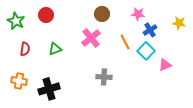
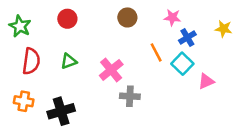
red circle: (46, 15) -> (67, 19), moved
pink cross: (91, 38) -> (111, 70), moved
red semicircle: (25, 49) -> (31, 61), size x1.5

